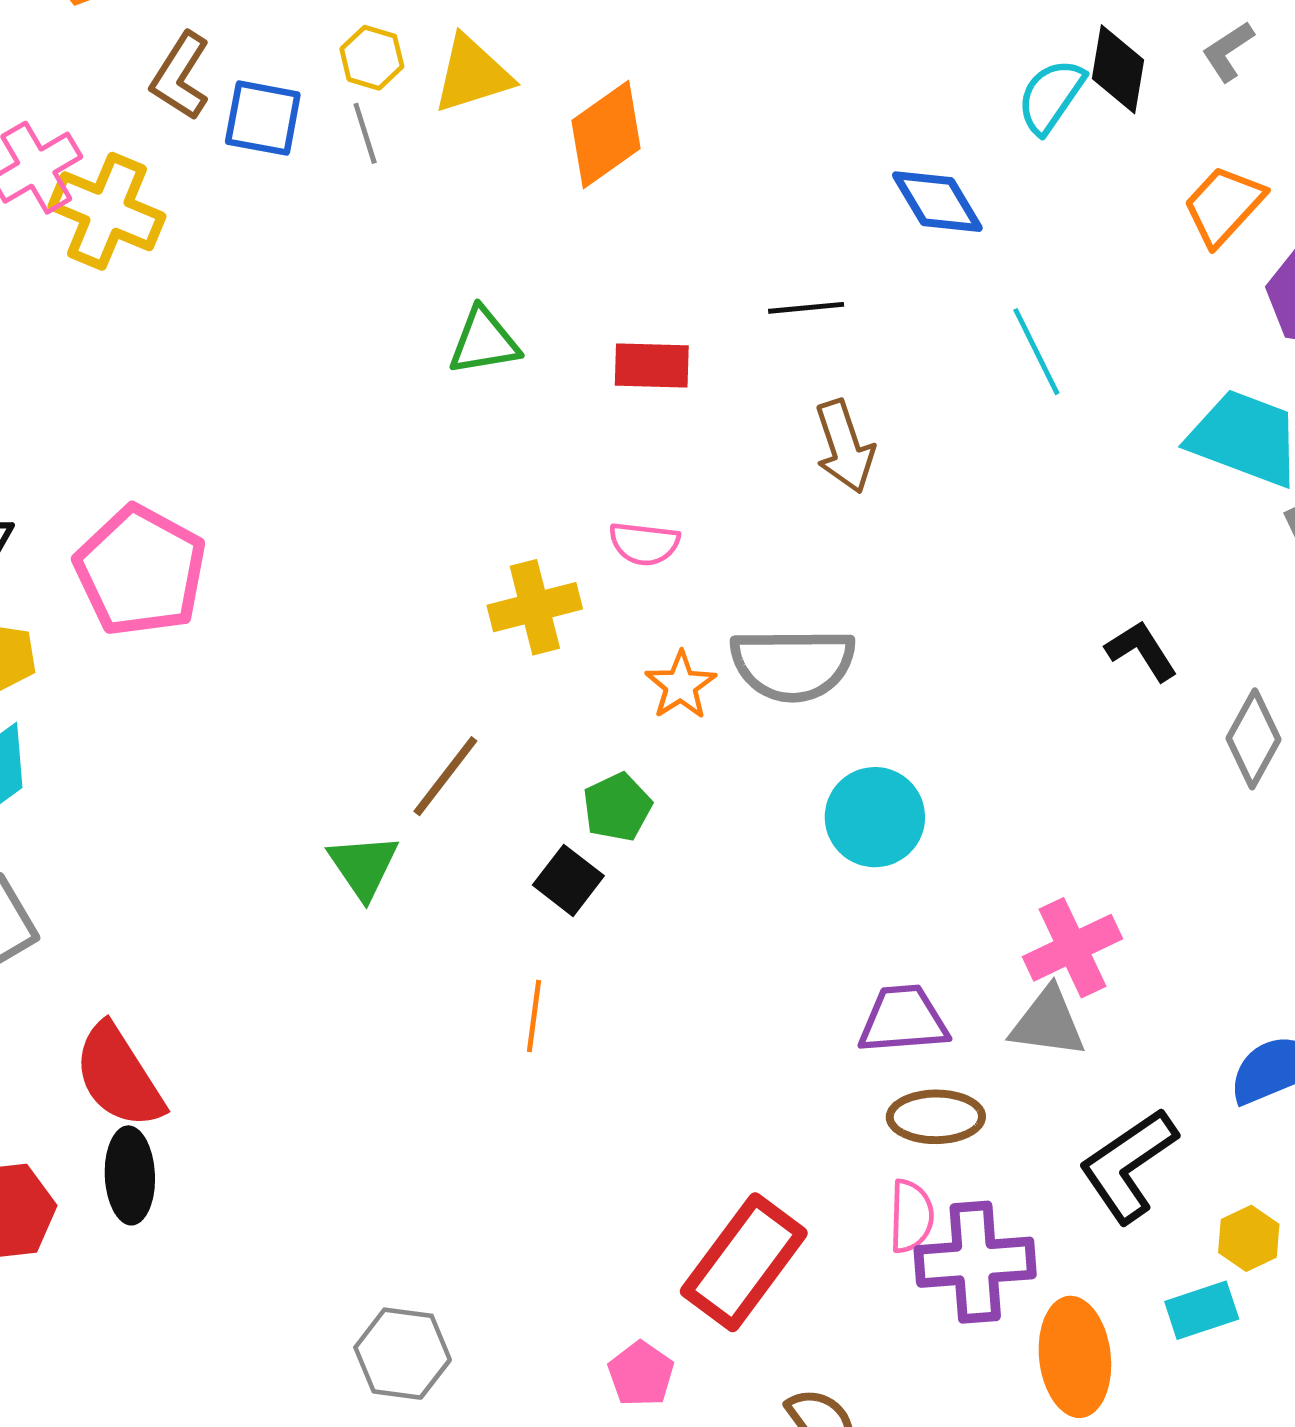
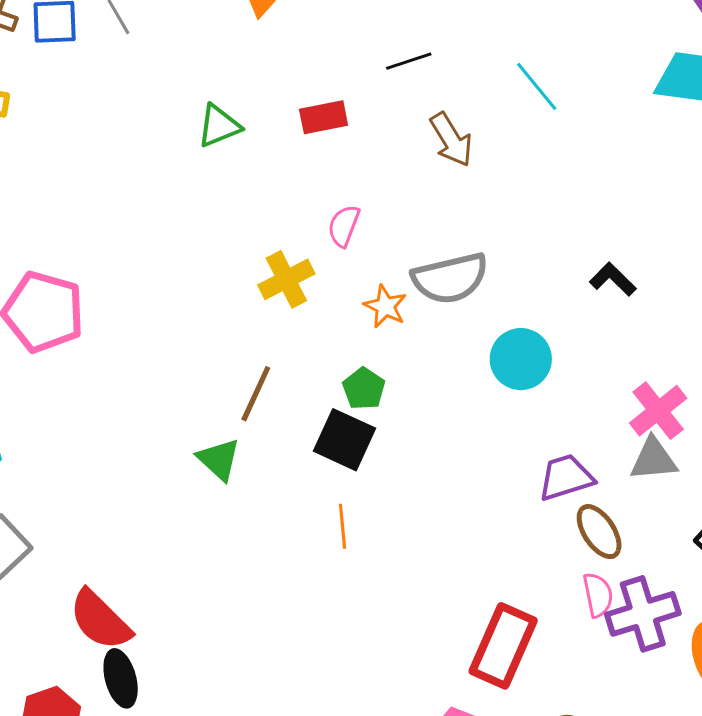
cyan line: (1036, 352) -> (537, 86), moved
pink semicircle: (644, 544) -> (344, 226), turned 117
black L-shape: (1141, 651) -> (613, 279), moved
black square: (568, 880) -> (344, 440), size x1.5
brown ellipse: (936, 1117) -> (599, 532), turned 70

